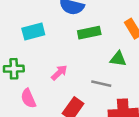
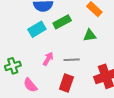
cyan rectangle: (33, 31) -> (37, 29), moved
gray line: (101, 84) -> (72, 60), moved

